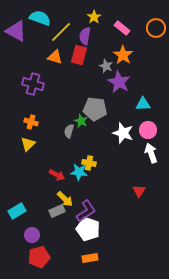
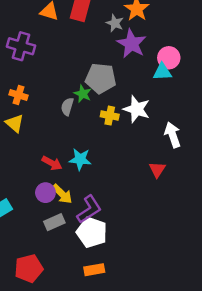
pink circle: (148, 130) -> (169, 58), moved
yellow triangle: (28, 144) -> (15, 123), turned -35
yellow cross: (89, 163) -> (110, 116), moved
red triangle: (139, 191) -> (157, 170), moved
gray rectangle: (57, 211) -> (54, 222), moved
purple circle: (32, 235) -> (45, 193), moved

